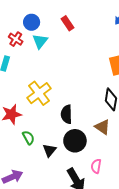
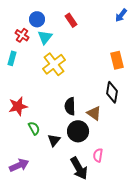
yellow cross: (39, 93) -> (54, 64), moved
brown triangle: (102, 127) -> (94, 113), moved

